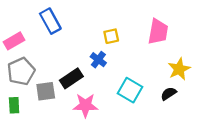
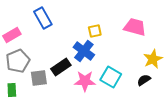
pink trapezoid: (158, 32) -> (135, 27), turned -85
blue cross: (98, 60) -> (84, 51), size x1.5
pink star: (85, 105) -> (85, 81), moved

